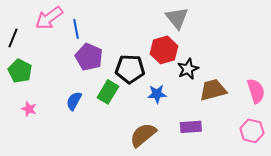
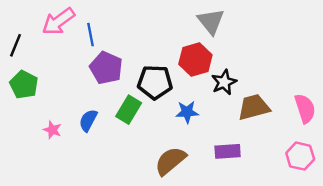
pink star: (29, 109) -> (52, 130), moved

